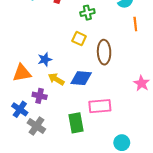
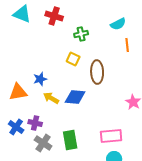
purple cross: (40, 96) -> (35, 123), moved
pink rectangle: (100, 106) -> (111, 136), moved
gray cross: (36, 126) -> (43, 143), moved

